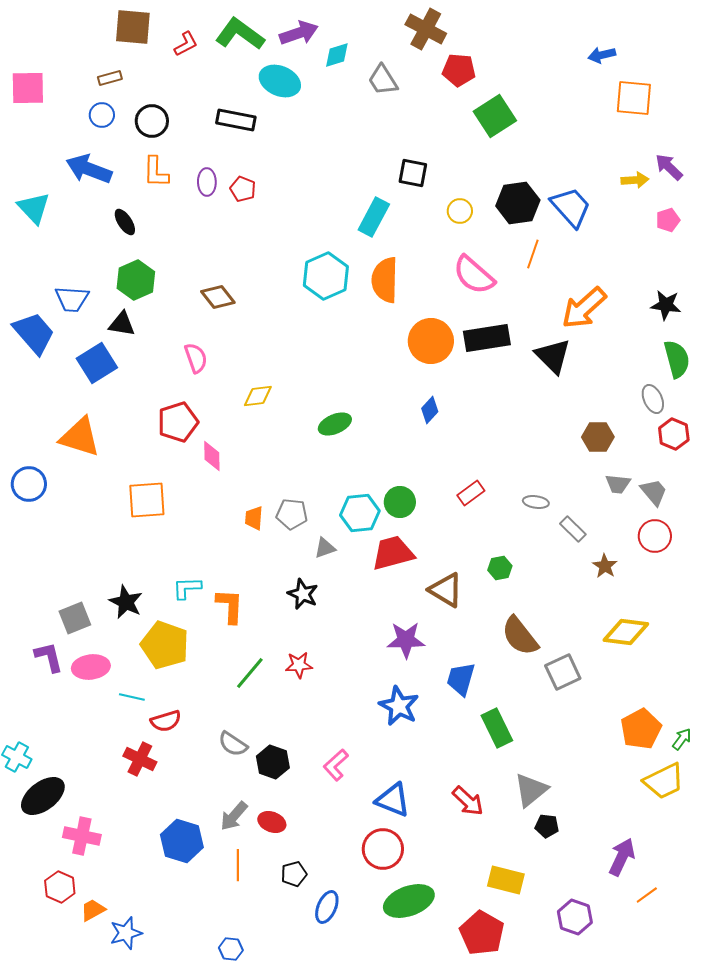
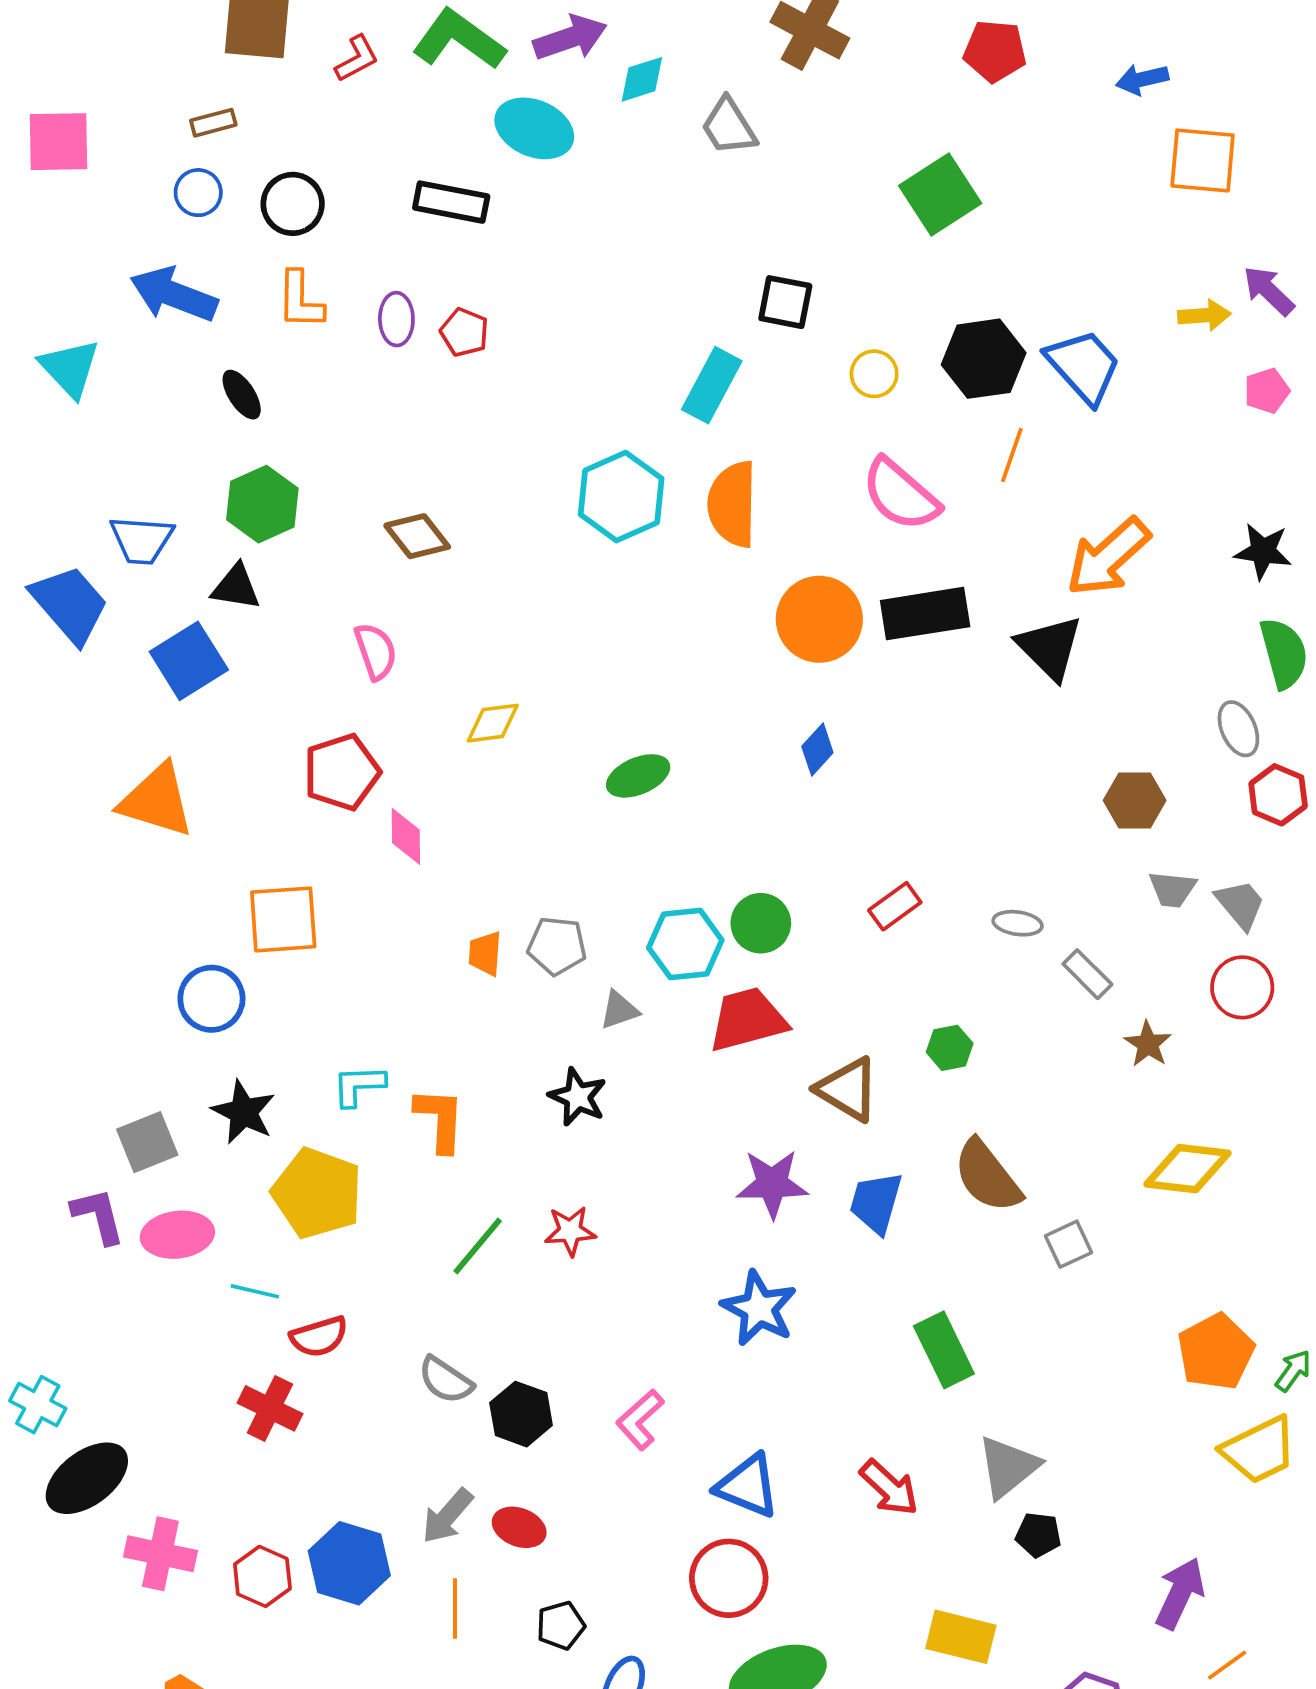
red pentagon: (459, 70) -> (995, 51), moved
blue circle: (29, 484) -> (211, 999), moved
gray square: (563, 672) -> (1069, 1244), size x0.7
blue trapezoid: (461, 679) -> (876, 1203), moved
red hexagon: (60, 887) -> (262, 1576), moved

